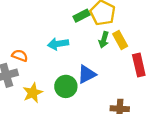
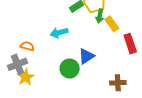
green arrow: (104, 40) -> (100, 16), moved
yellow star: (33, 93) -> (26, 77), moved

